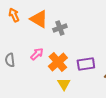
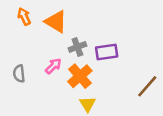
gray cross: (60, 28) -> (77, 47), moved
purple rectangle: (86, 64) -> (107, 52), moved

